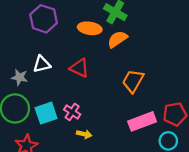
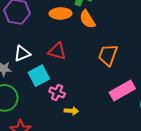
orange semicircle: (117, 39) -> (87, 19), turned -78
cyan square: (46, 113) -> (39, 76), moved

